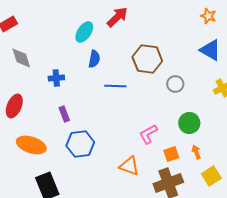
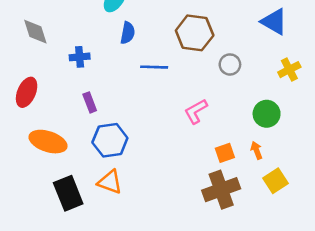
green circle: (189, 123) -> (267, 114), moved
pink L-shape: (148, 134) -> (196, 111), moved
orange triangle: (129, 166) -> (110, 182), moved

